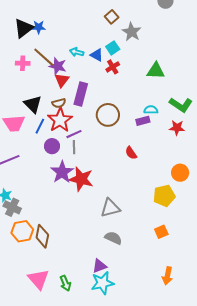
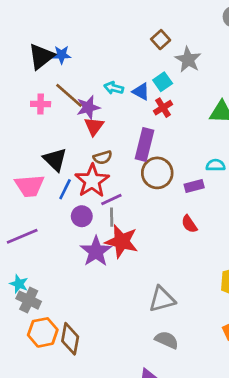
purple star: (58, 66) -> (88, 107), turned -30
purple rectangle: (81, 94) -> (145, 145), moved
brown semicircle: (59, 103) -> (103, 157), moved
purple rectangle: (143, 121) -> (194, 186), moved
red star: (81, 179) -> (122, 241), moved

